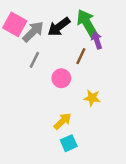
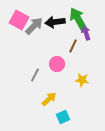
black arrow: (59, 27) -> (55, 22), turned 30
gray line: (34, 60) -> (35, 75), moved
yellow arrow: (63, 121) -> (49, 99), moved

